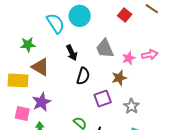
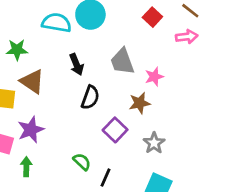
cyan semicircle: (55, 23) -> (57, 23), turned -50
pink arrow: (150, 55) -> (187, 37), moved
purple square: (103, 98) -> (115, 130), turned -30

